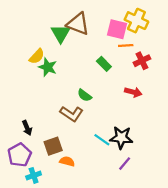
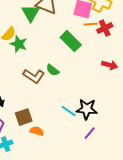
red cross: (142, 61) -> (105, 28), moved
green rectangle: (104, 64) -> (71, 41), size x1.5
red arrow: (133, 92) -> (110, 65), moved
brown L-shape: (71, 114) -> (34, 76), moved

